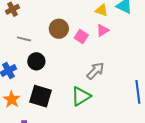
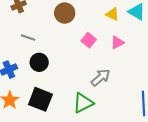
brown circle: (59, 29) -> (65, 13), moved
pink triangle: (103, 30) -> (117, 43), moved

